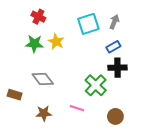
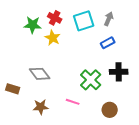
red cross: (38, 17) -> (55, 18), moved
green star: (34, 44) -> (33, 25), moved
black cross: (117, 68) -> (119, 72), moved

